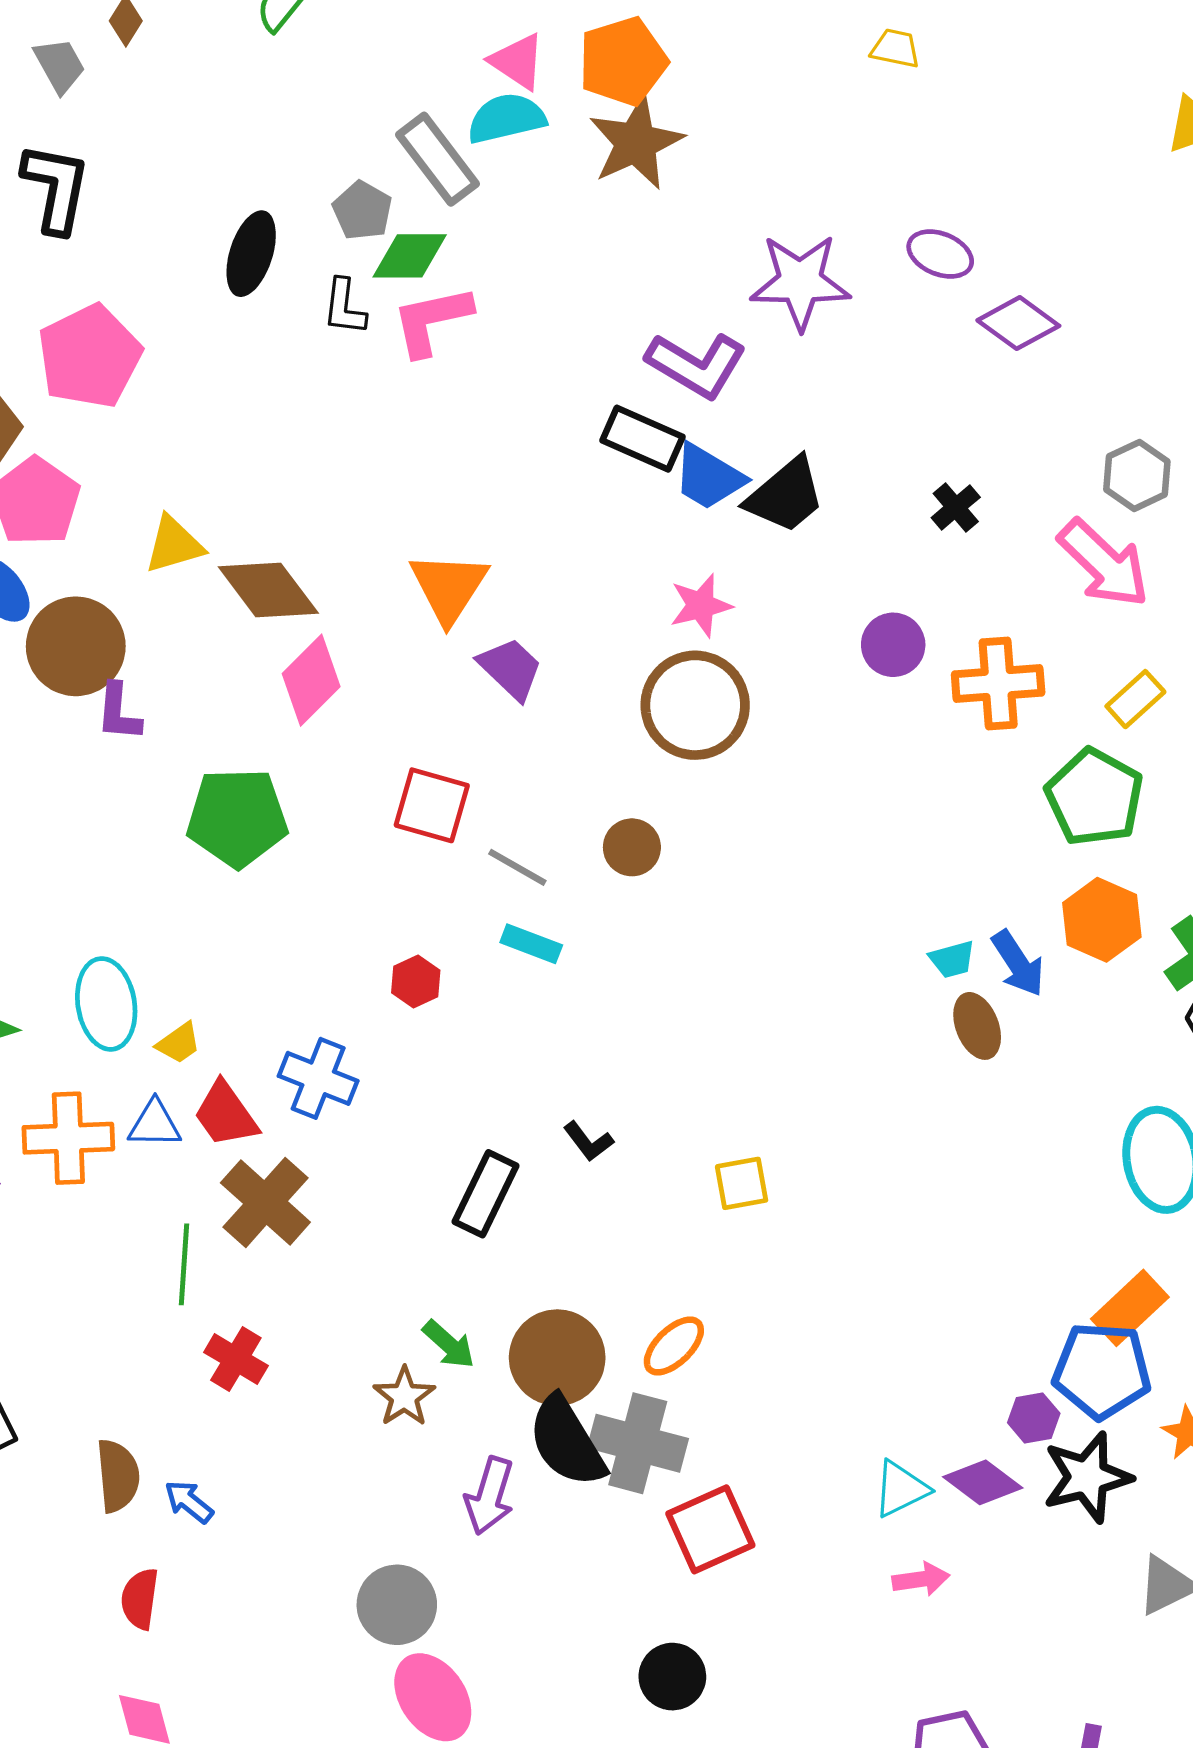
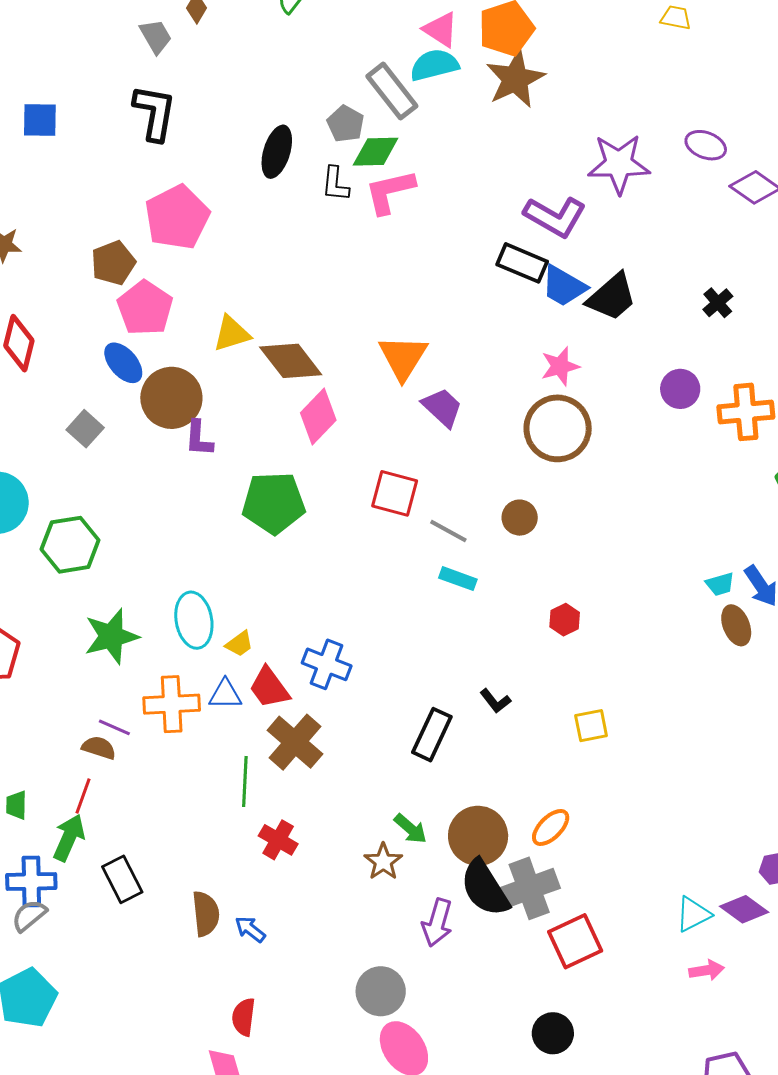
red hexagon: (416, 981) -> (565, 620), moved
gray cross: (638, 1443) -> (529, 888), turned -34
red semicircle: (140, 1599) -> (244, 1017), moved

